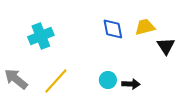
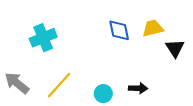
cyan circle: (108, 80) -> (103, 94), moved

